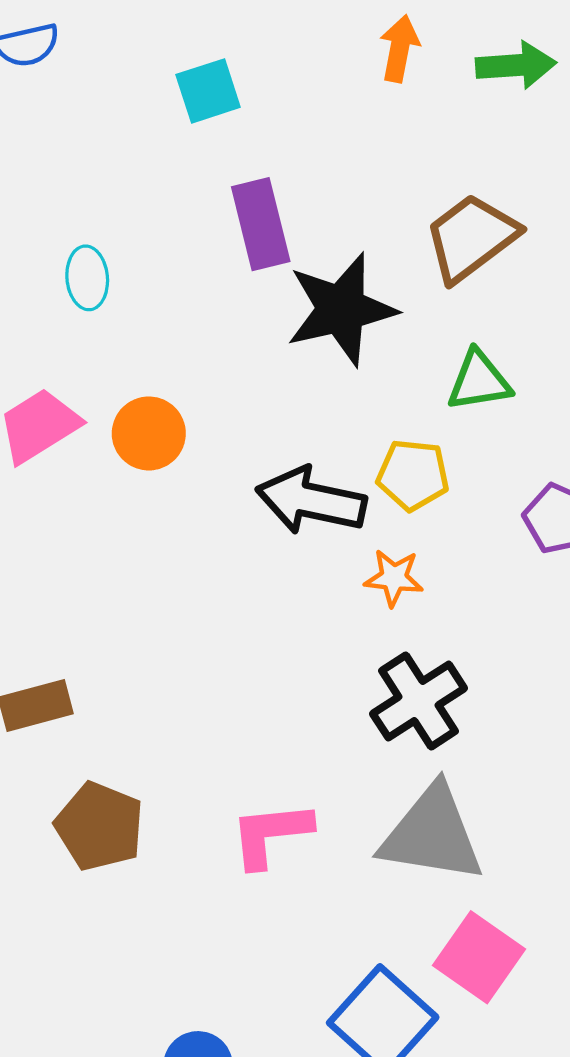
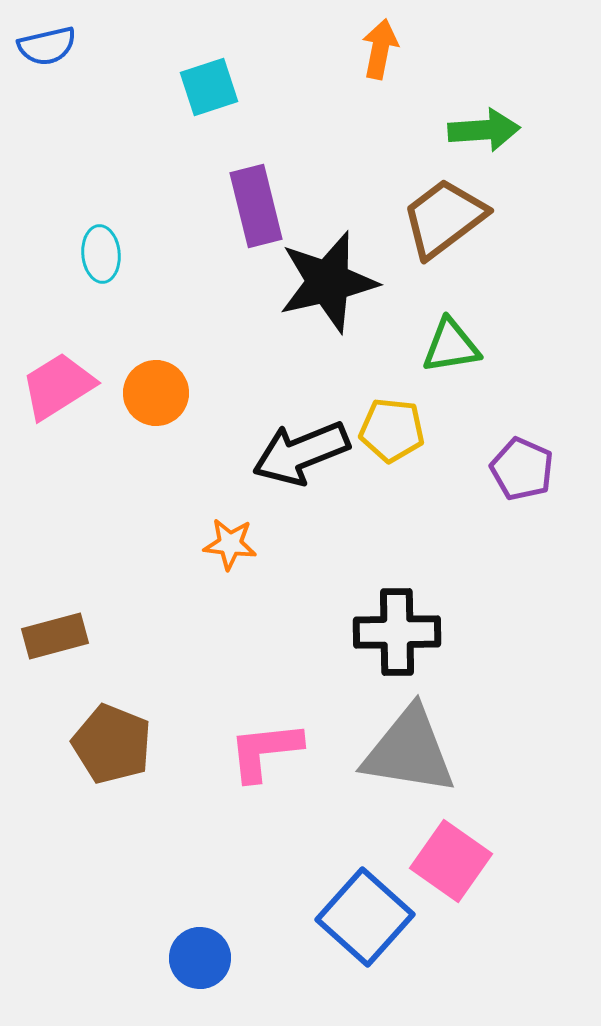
green arrow: (516, 65) -> (484, 130), moved
black arrow: (311, 501) -> (301, 453), turned -34
orange star: (394, 578) -> (230, 544), moved
black cross: (419, 701) -> (397, 632), turned 32

